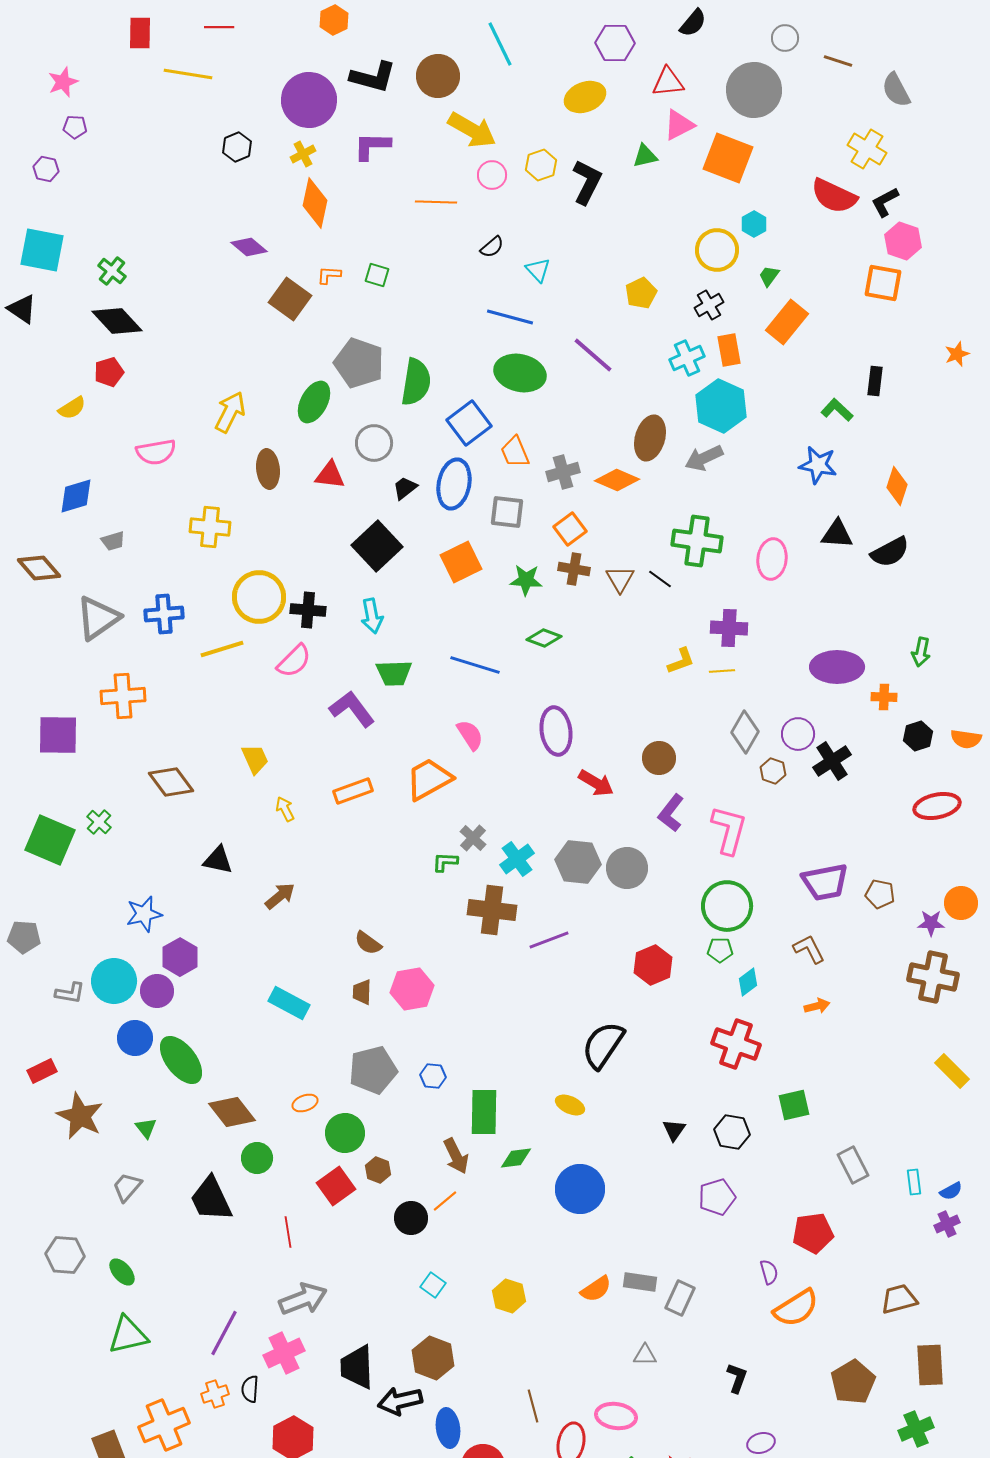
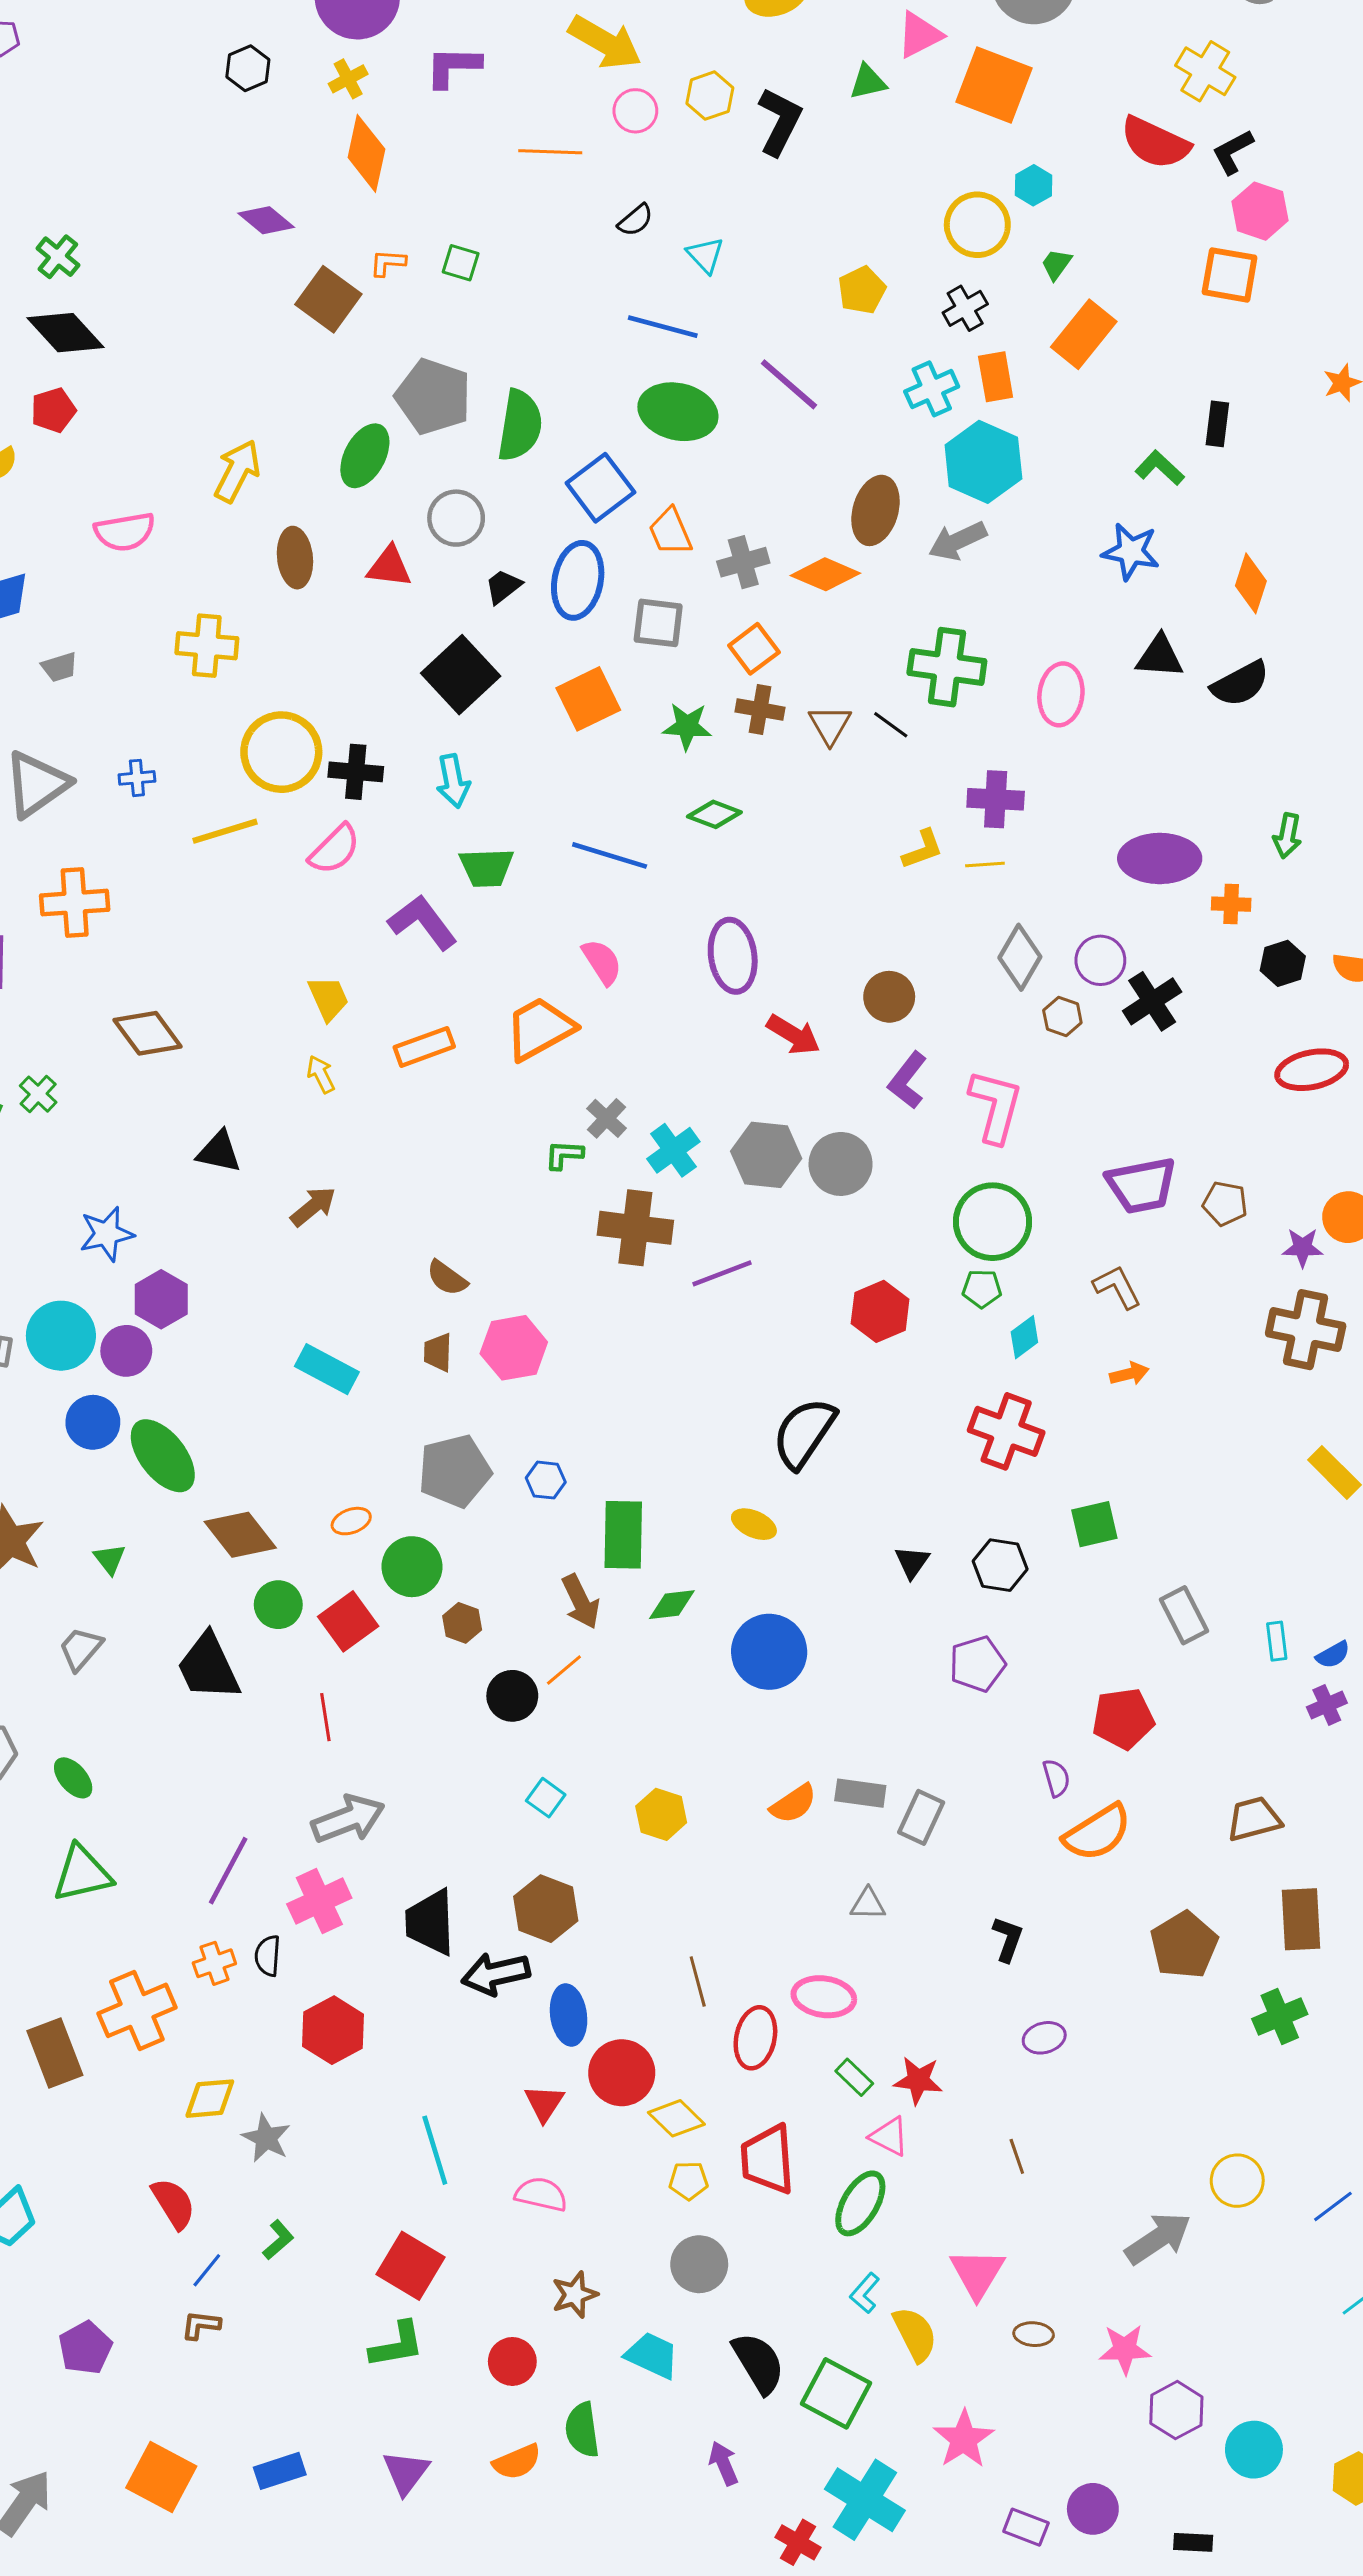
blue cross: (164, 614) -> (137, 778), size x0.6
yellow trapezoid: (255, 759) -> (328, 998), moved
red square: (336, 1186) -> (348, 1621), moved

